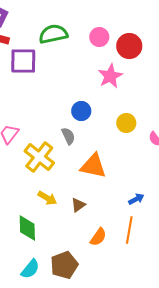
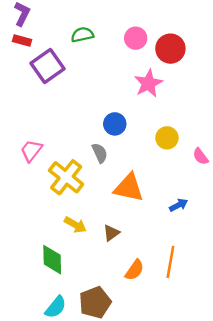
green semicircle: (53, 34) -> (82, 35), size x0.7
purple square: (23, 61) -> (48, 66), turned -36
blue arrow: (136, 199) -> (179, 205), moved

